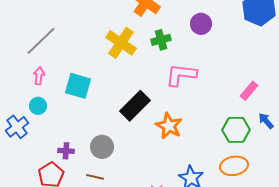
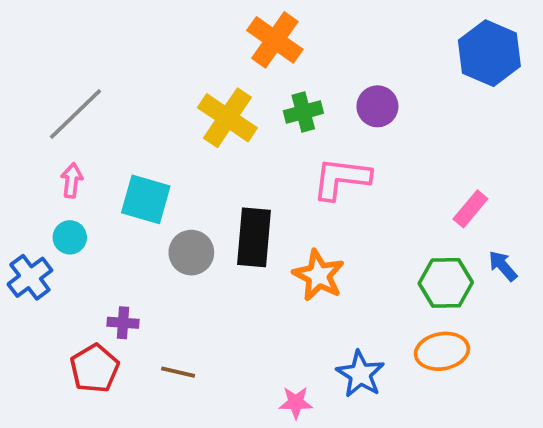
purple circle: (201, 24) -> (377, 106), moved
black rectangle: (135, 106) -> (254, 237), turned -40
gray circle: (102, 147) -> (191, 253), moved

